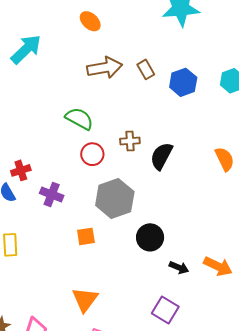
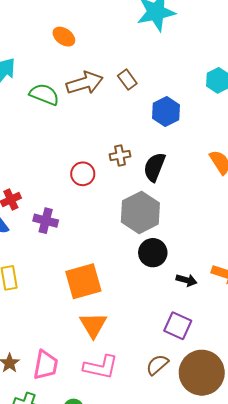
blue hexagon: (183, 82) -> (166, 112), moved
green semicircle: (79, 119) -> (44, 94), moved
gray hexagon: (115, 199) -> (140, 212), moved
orange square: (86, 236) -> (83, 281), moved, size x1.8

